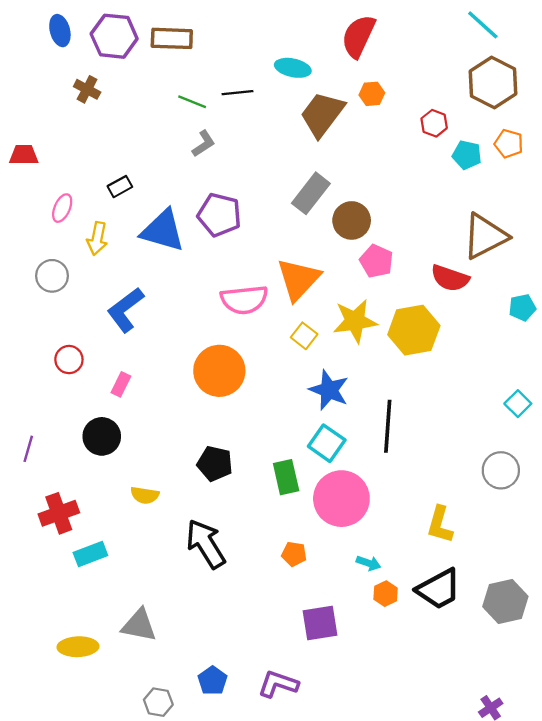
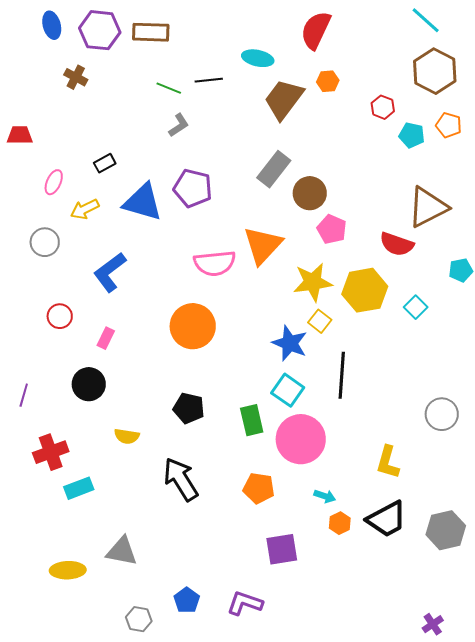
yellow arrow: (97, 239) -> (85, 209), turned 52
yellow square: (304, 336) -> (320, 321), moved
cyan square: (518, 404) -> (416, 307), moved
orange pentagon: (294, 554) -> (259, 488), size x1.4

